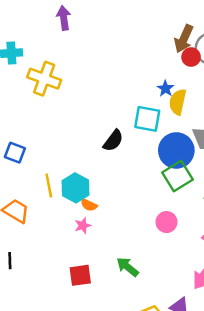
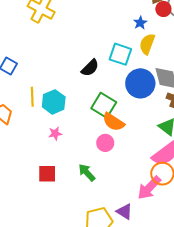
blue star: (166, 89) -> (140, 23), moved
green square: (177, 176) -> (104, 105), moved, turned -35
orange semicircle: (89, 205) -> (113, 122), moved, size x1.6
pink circle: (166, 222) -> (105, 143), moved

